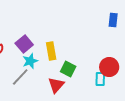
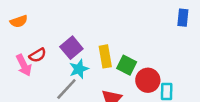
red circle: (109, 67) -> (148, 80), moved
green square: (68, 69) -> (127, 65), moved

